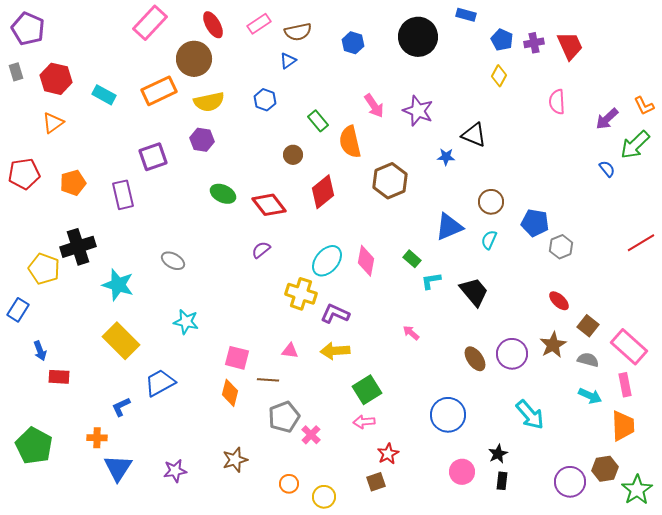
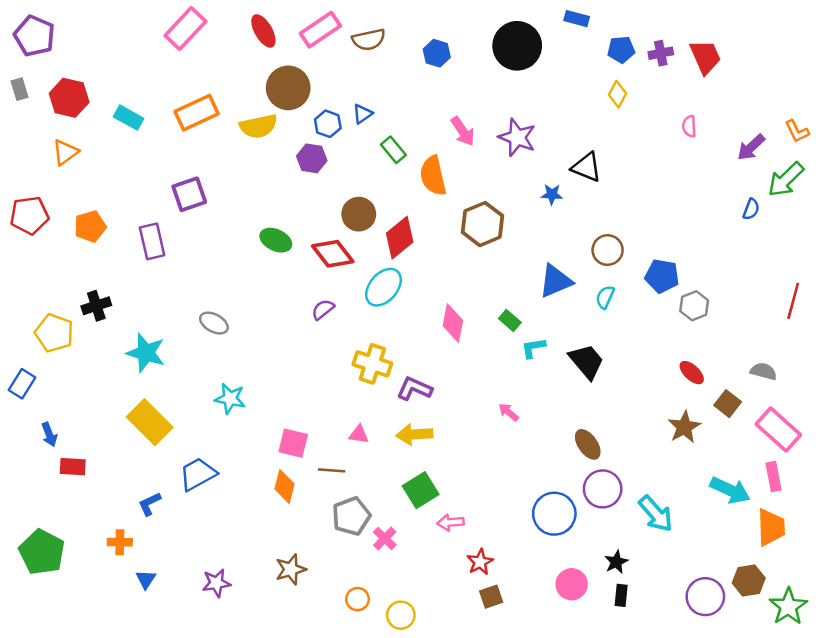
pink rectangle: (259, 24) -> (320, 30), size x1.4
blue pentagon: (502, 40) -> (621, 50), turned -30
brown circle: (194, 59) -> (288, 88), moved
blue triangle: (288, 61) -> (362, 114), moved
pink semicircle: (557, 102) -> (689, 126), size x0.7
purple hexagon: (202, 140) -> (312, 158), moved
brown circle: (293, 155) -> (359, 214), moved, size x1.4
blue semicircle: (607, 169) -> (751, 209), turned 60
red line: (641, 243) -> (793, 301), turned -44
black cross: (78, 247) -> (96, 306), size x0.7
cyan ellipse: (327, 261) -> (384, 287), moved
purple circle: (512, 354) -> (603, 489), moved
gray semicircle: (588, 360) -> (764, 371), moved
green square: (367, 390) -> (421, 490), moved
cyan arrow: (590, 396) -> (730, 490), size x1.4
blue triangle: (118, 468) -> (146, 579), size x0.6
brown square: (376, 482) -> (491, 597), moved

